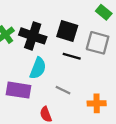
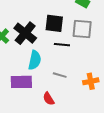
black cross: (33, 36) -> (25, 33), turned 30

